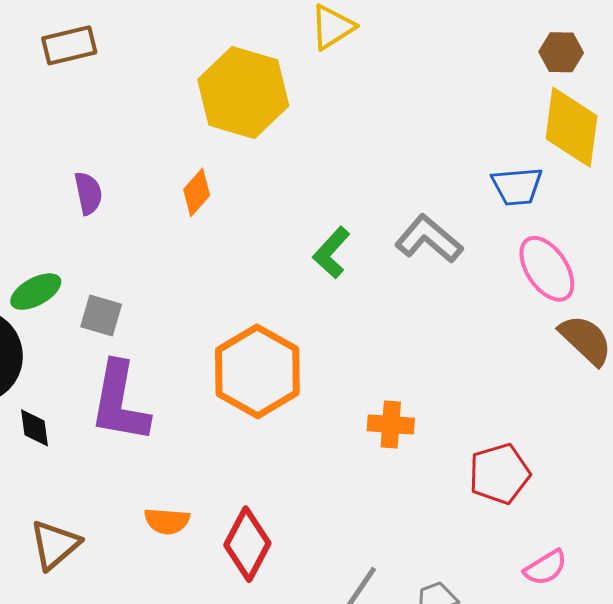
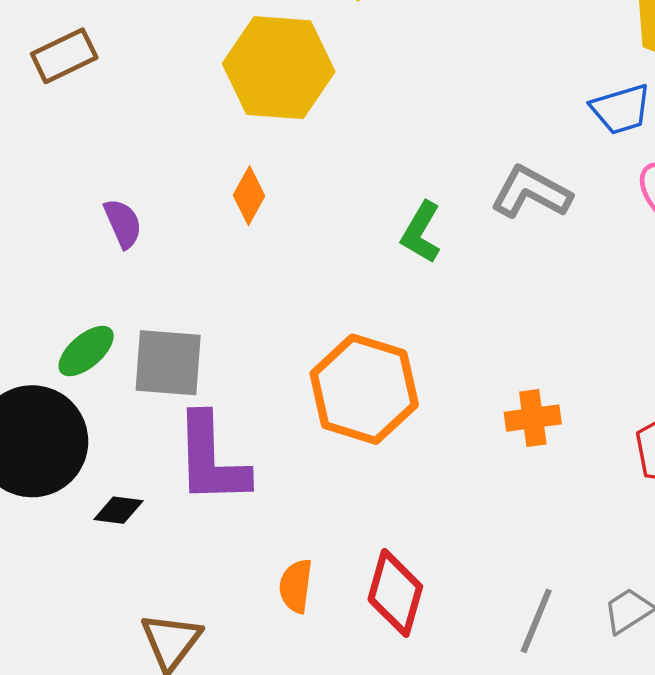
gray square: (101, 316) -> (168, 363), size x1.5
black diamond: (34, 428) -> (118, 510), turned -63
orange semicircle: (167, 521) -> (296, 586), turned 105

